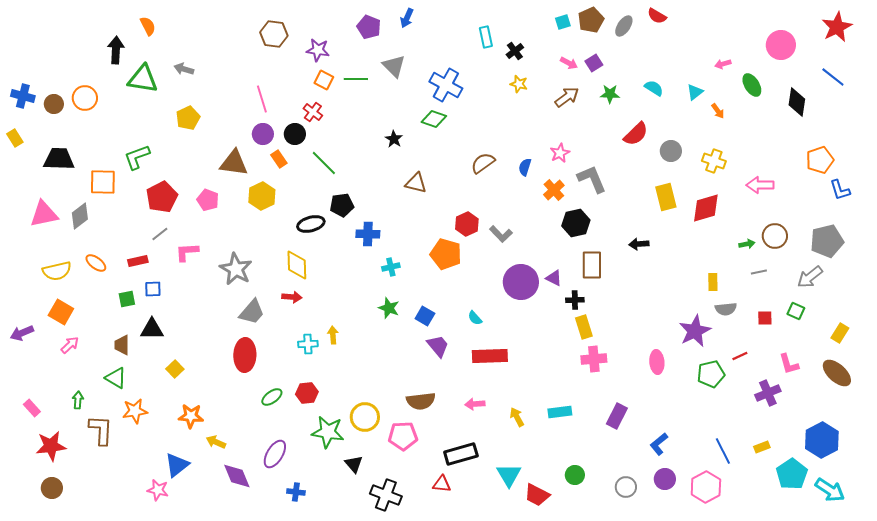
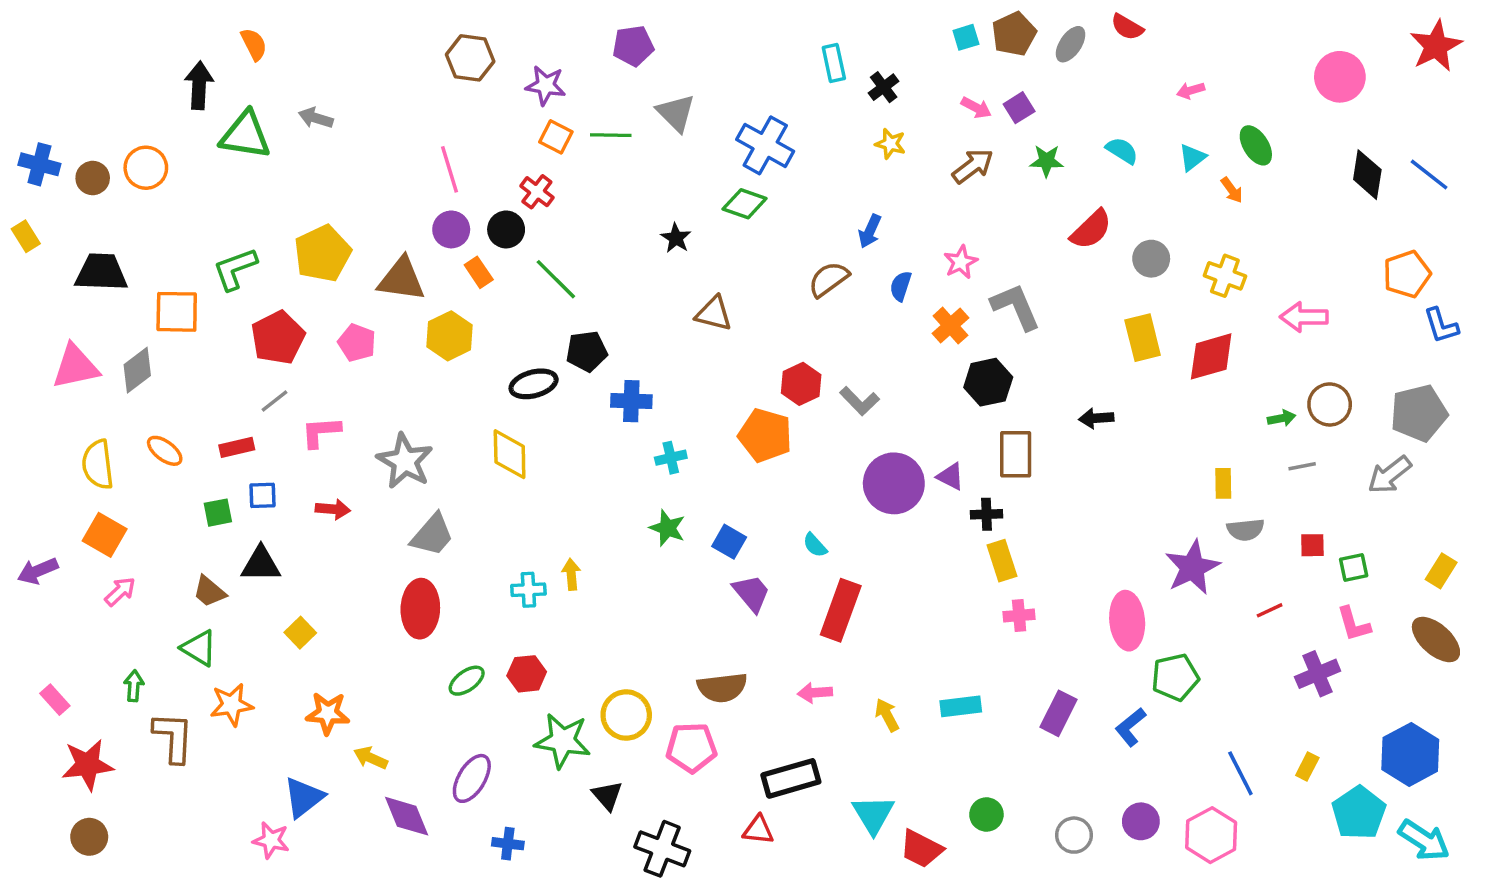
blue arrow: (407, 18) -> (870, 231), moved
purple pentagon: (369, 27) -> (633, 46), turned -30
pink arrow: (723, 64) -> (1191, 91), moved
blue line: (833, 77) -> (1429, 175), moved
green ellipse: (752, 85) -> (1256, 145), moved
yellow pentagon: (188, 118) -> (323, 253), moved, size x1.4
yellow semicircle: (57, 271) -> (98, 465), turned 96
red arrow: (292, 297) -> (333, 509), moved
green square: (796, 311) -> (1354, 567), moved, turned -36
brown trapezoid: (122, 345) -> (209, 591), turned -50
red rectangle: (490, 356) -> (841, 610), turned -68
pink cross: (594, 359) -> (1019, 615), size x0.7
pink ellipse: (657, 362) -> (1127, 621), size x1.4
green pentagon: (711, 374) -> (1175, 677), moved
blue L-shape: (659, 444) -> (1131, 727), moved
yellow rectangle: (762, 447) -> (1307, 766), turned -42

